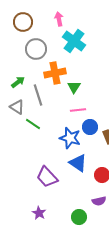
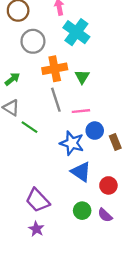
green triangle: (74, 87) -> (82, 77), moved
gray line: (38, 95) -> (56, 100), moved
purple trapezoid: (47, 177) -> (38, 200), moved
purple semicircle: (99, 201) -> (105, 215), turned 56
green circle: (79, 217) -> (82, 211), moved

